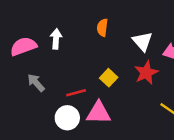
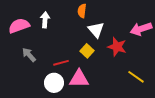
white triangle: (142, 41) -> (96, 30), moved
red star: (146, 73) -> (117, 47), turned -30

